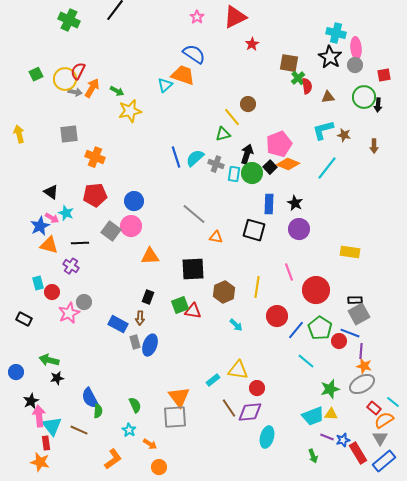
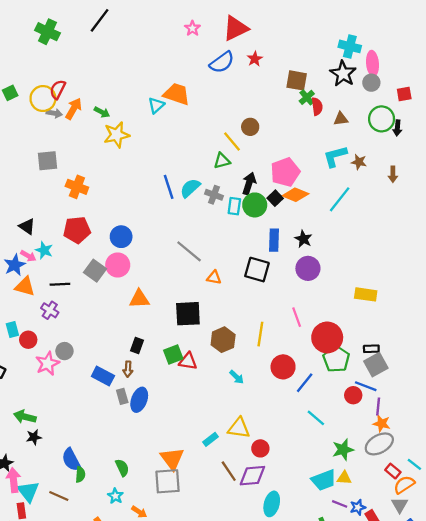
blue semicircle: (194, 54) -> (222, 62), moved, turned 110
green pentagon: (320, 328) -> (336, 359), moved

